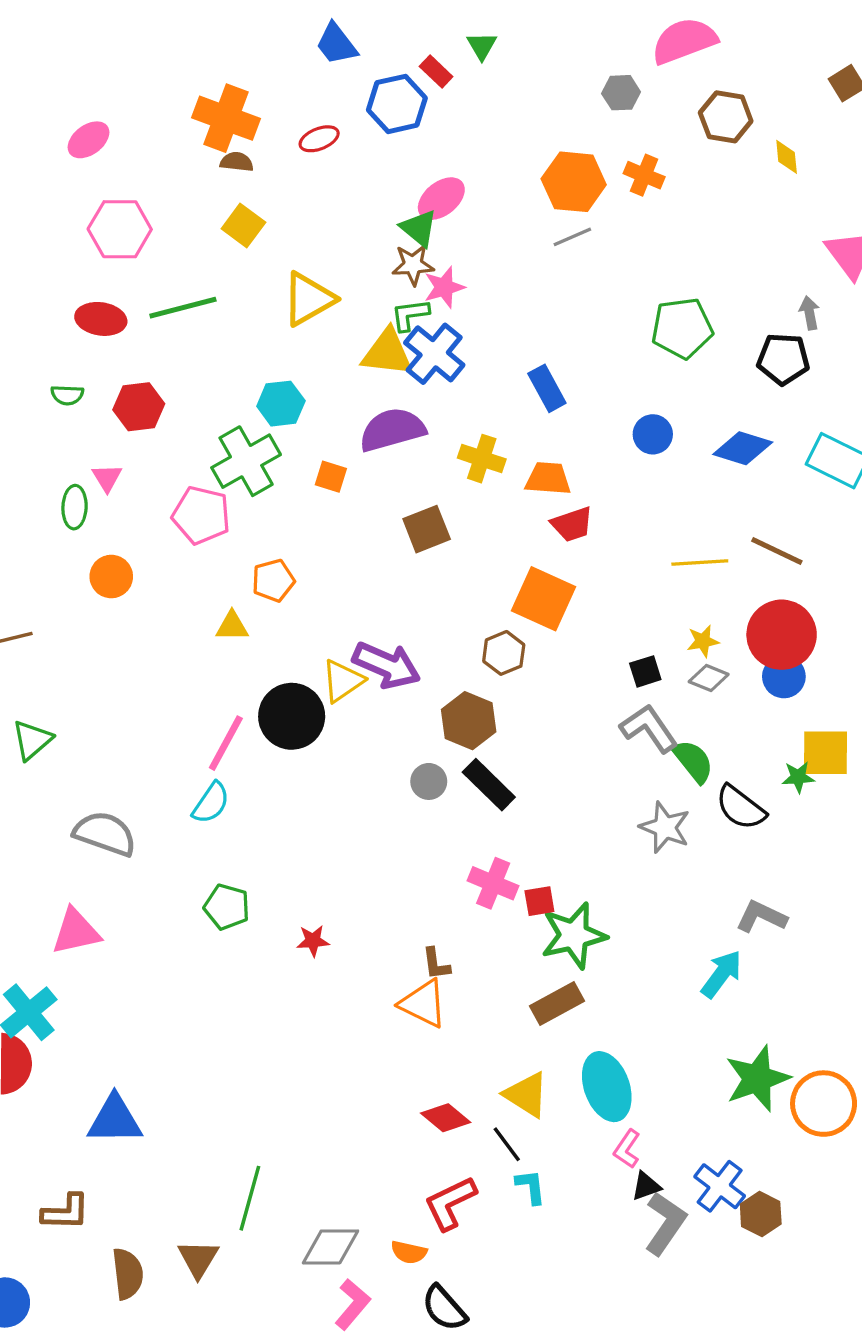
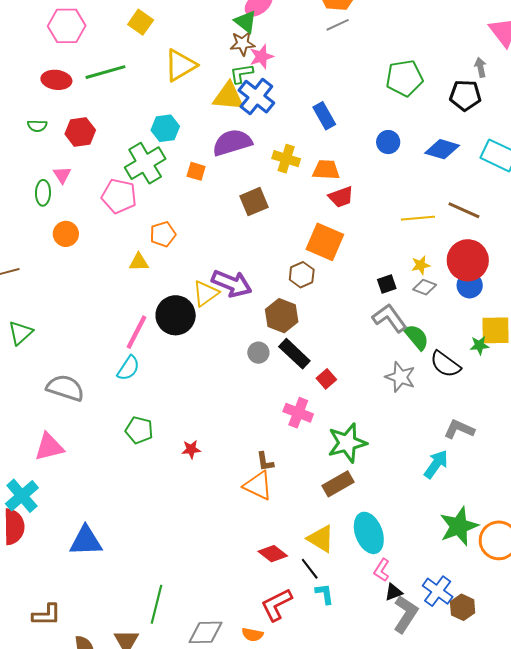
red square: (539, 901) -> (326, 379), moved, turned -30
blue triangle: (115, 1120) -> (86, 541), moved

